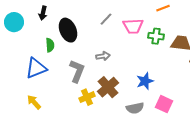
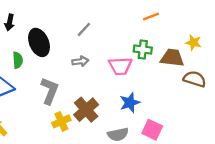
pink trapezoid: (133, 26) -> (120, 66), moved
gray arrow: (103, 56) -> (80, 61), moved

